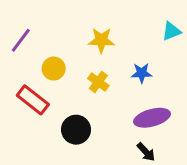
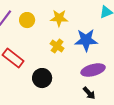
yellow circle: (54, 69) -> (27, 20), moved
blue star: (142, 73) -> (86, 40), size x1.6

